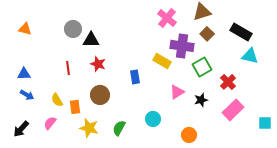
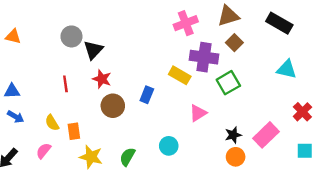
pink cross: (167, 18) -> (186, 23), turned 30
black rectangle: (241, 32) -> (279, 23), moved
black triangle: (91, 40) -> (93, 50), turned -48
blue rectangle: (135, 77) -> (147, 95), turned 32
red cross: (228, 82) -> (302, 112), moved
brown circle: (100, 95) -> (113, 106), moved
black star: (201, 100) -> (233, 135), moved
orange circle: (189, 135) -> (236, 157), moved

